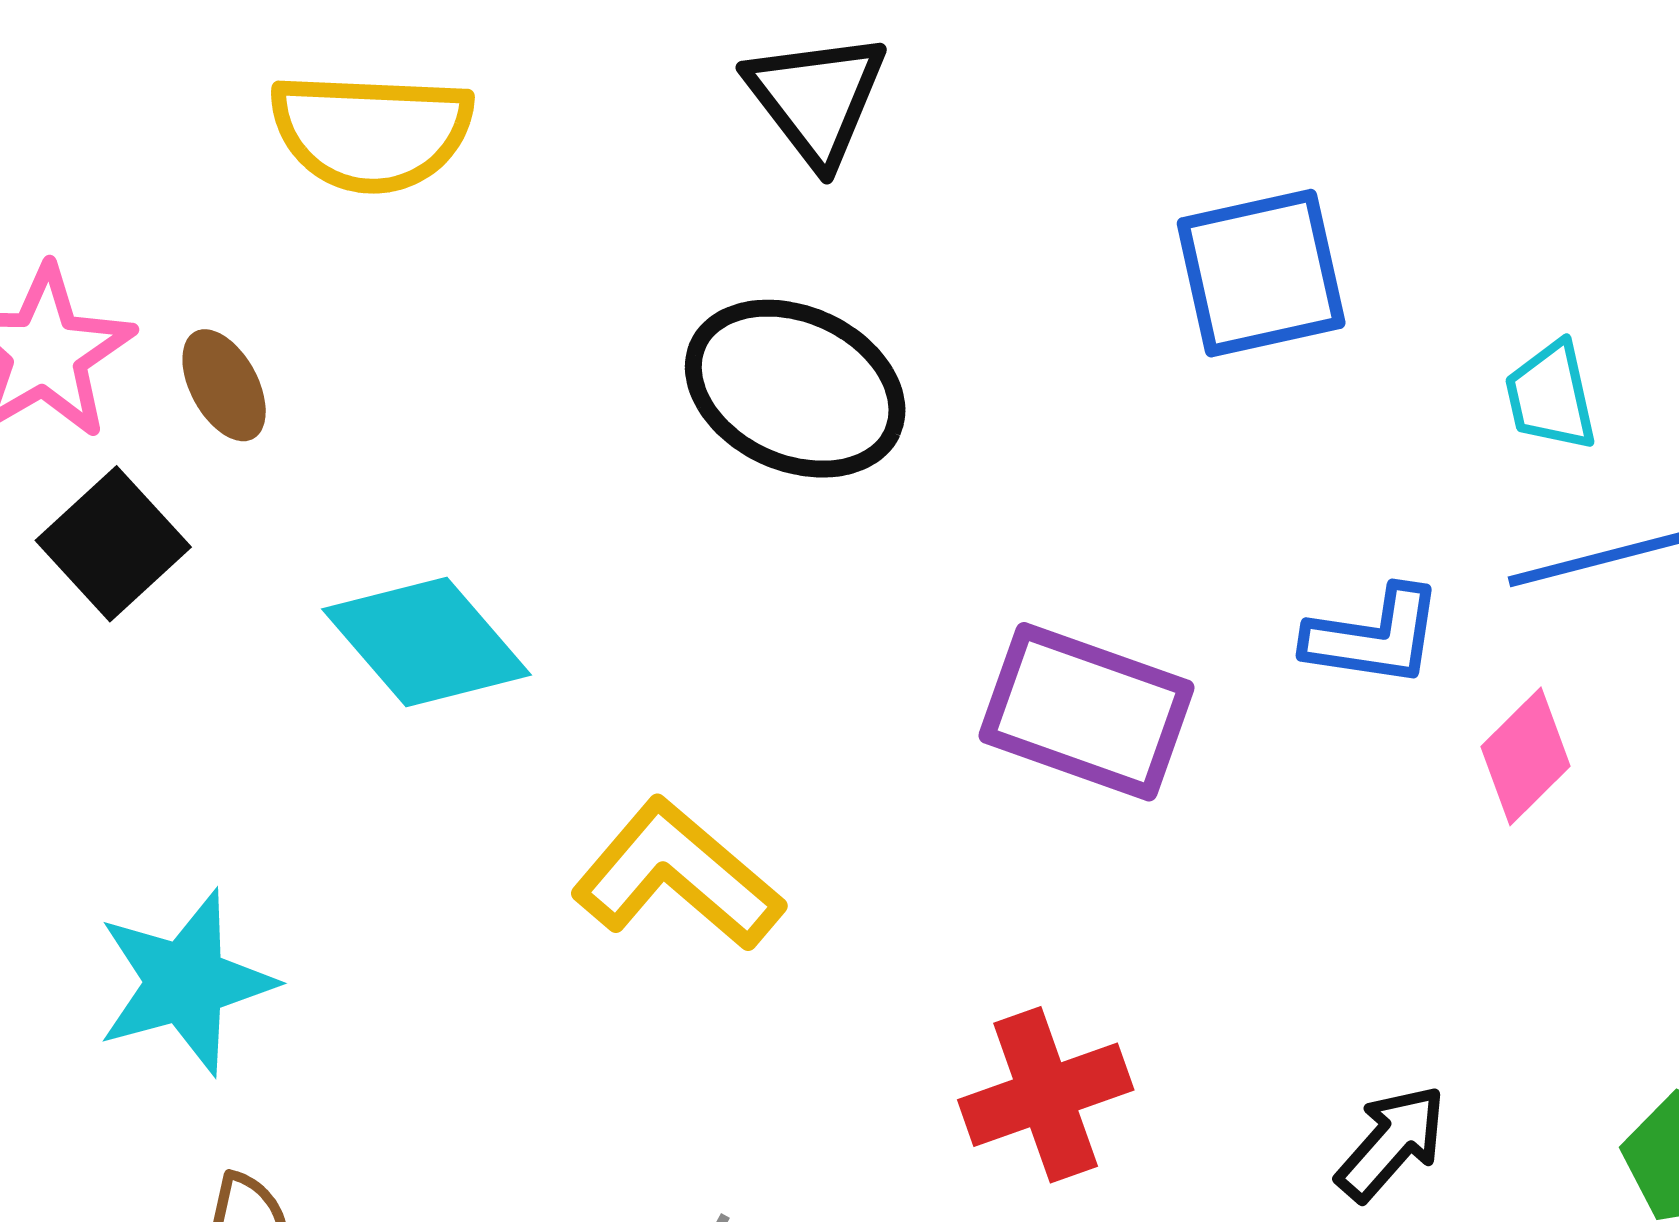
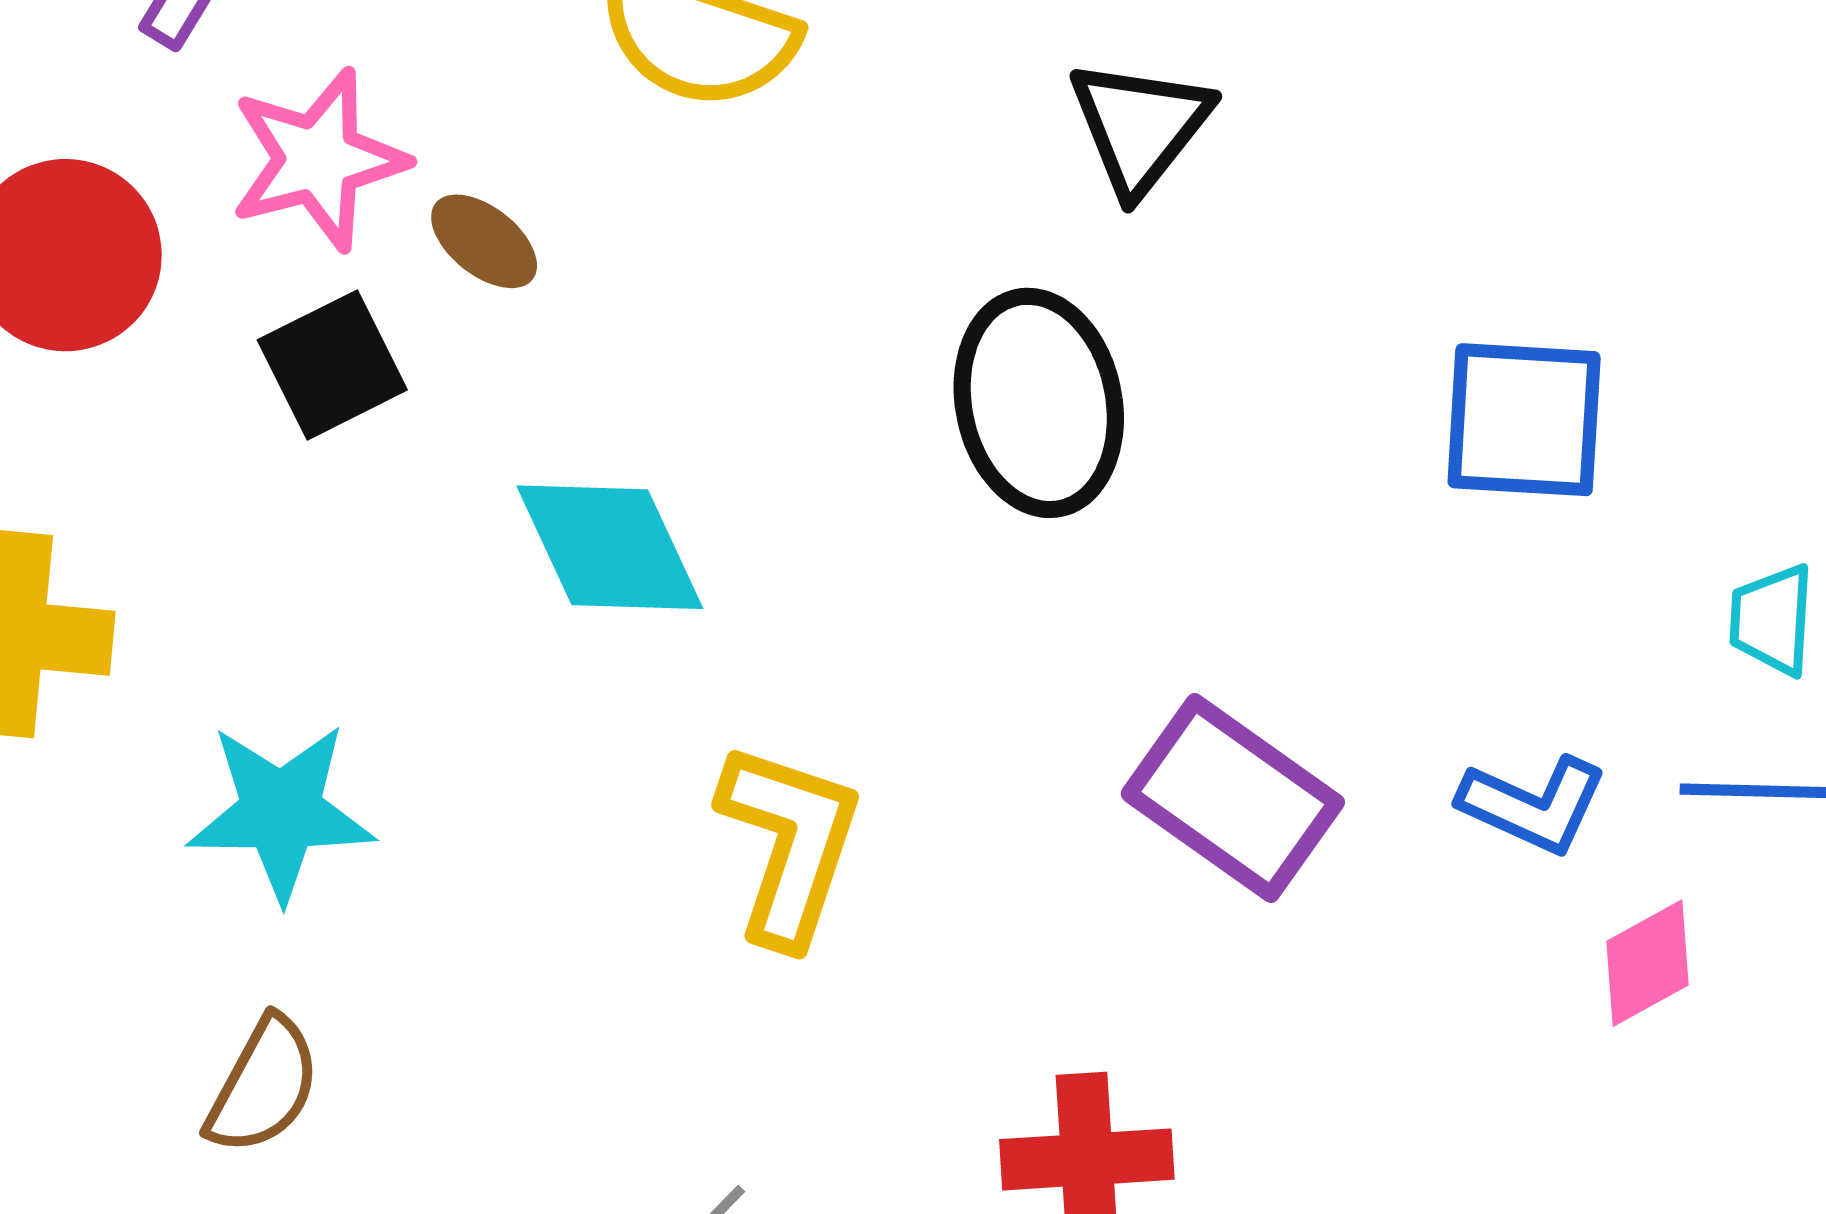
brown ellipse: (224, 385) -> (484, 241), turned -39
black ellipse: (795, 389) -> (1039, 403), turned 38
yellow L-shape: (677, 875) -> (789, 844), turned 52

